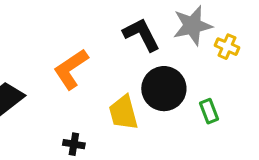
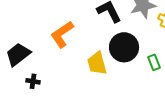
black cross: (74, 144) -> (33, 81), moved

